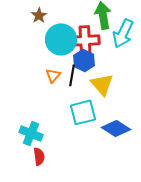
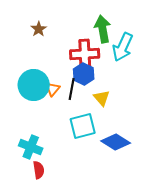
cyan circle: (61, 39) -> (34, 85), moved
yellow triangle: (102, 84) -> (102, 98), size x0.7

